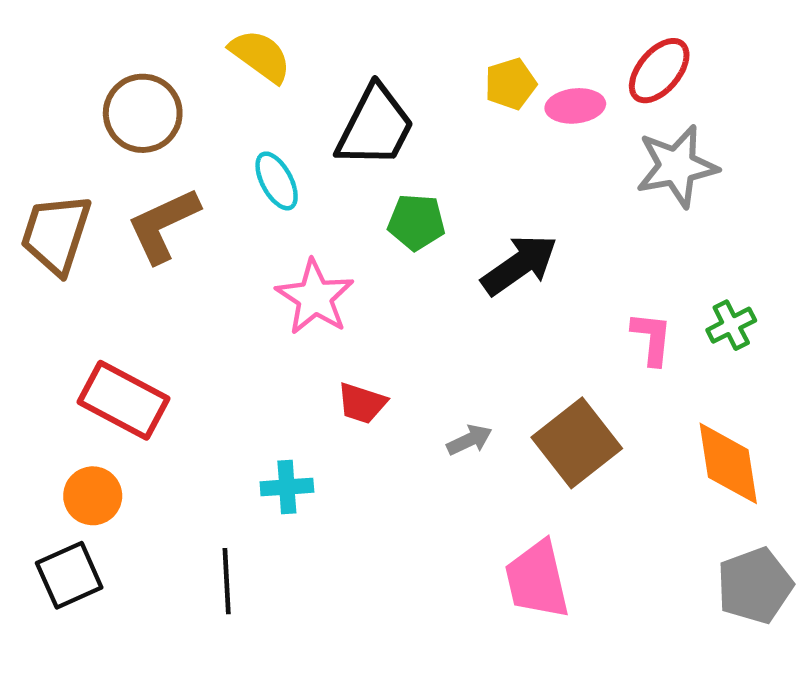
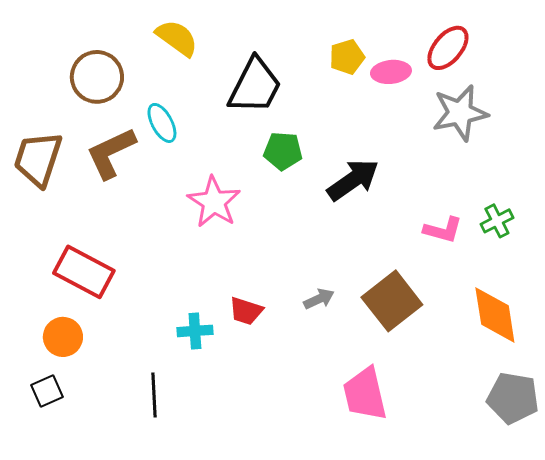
cyan ellipse: (277, 181) -> (162, 123), moved
pink L-shape: (652, 338) -> (443, 230), turned 99
red trapezoid: (362, 403) -> (246, 311), moved
black square: (69, 575) -> (47, 391), size x0.7
gray pentagon: (755, 586) -> (513, 398), turned 30

